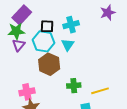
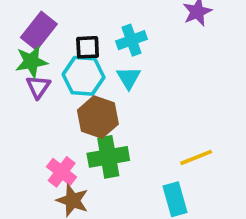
green cross: (74, 86) -> (108, 157), moved, size x1.5
pink cross: (27, 92) -> (62, 172), turned -35

